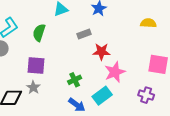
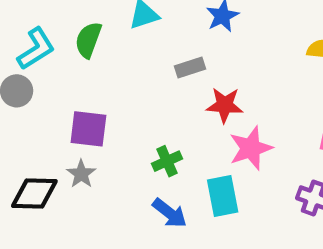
green semicircle: (39, 33) -> (88, 40), moved
cyan rectangle: (102, 96) -> (223, 196), turned -66

